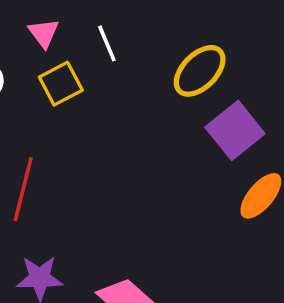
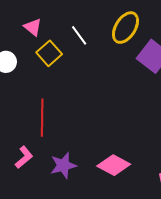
white line: (107, 43) -> (79, 35), moved

